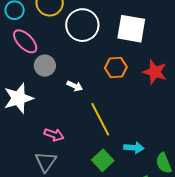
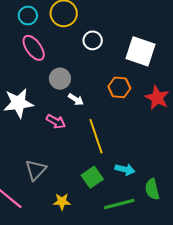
white circle: (82, 25) -> (93, 40), size x0.6
gray circle: (45, 66) -> (60, 79), moved
pink arrow: (54, 135) -> (56, 122), moved

